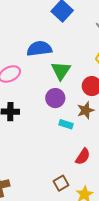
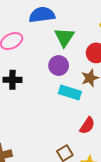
cyan rectangle: (66, 124) -> (70, 92), size x1.5

